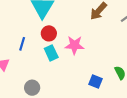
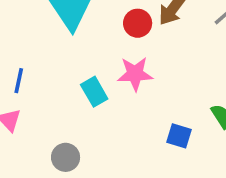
red circle: (49, 33) -> (138, 23), moved
blue line: (22, 44) -> (19, 81), moved

